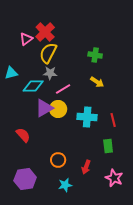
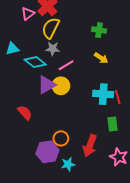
cyan diamond: (33, 86) -> (35, 62), turned 40
cyan cross: (87, 117) -> (103, 94), moved
red arrow: (86, 167) -> (90, 146), size x1.5
purple hexagon: (25, 179) -> (47, 152), moved

